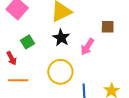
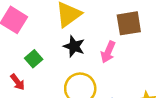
brown square: (108, 27) -> (129, 23), size x1.5

